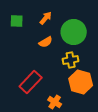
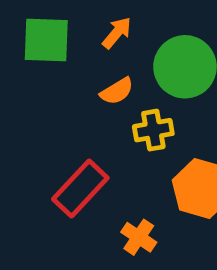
green square: (17, 21) -> (46, 40), size x1.5
yellow cross: (71, 60) -> (153, 130), moved

